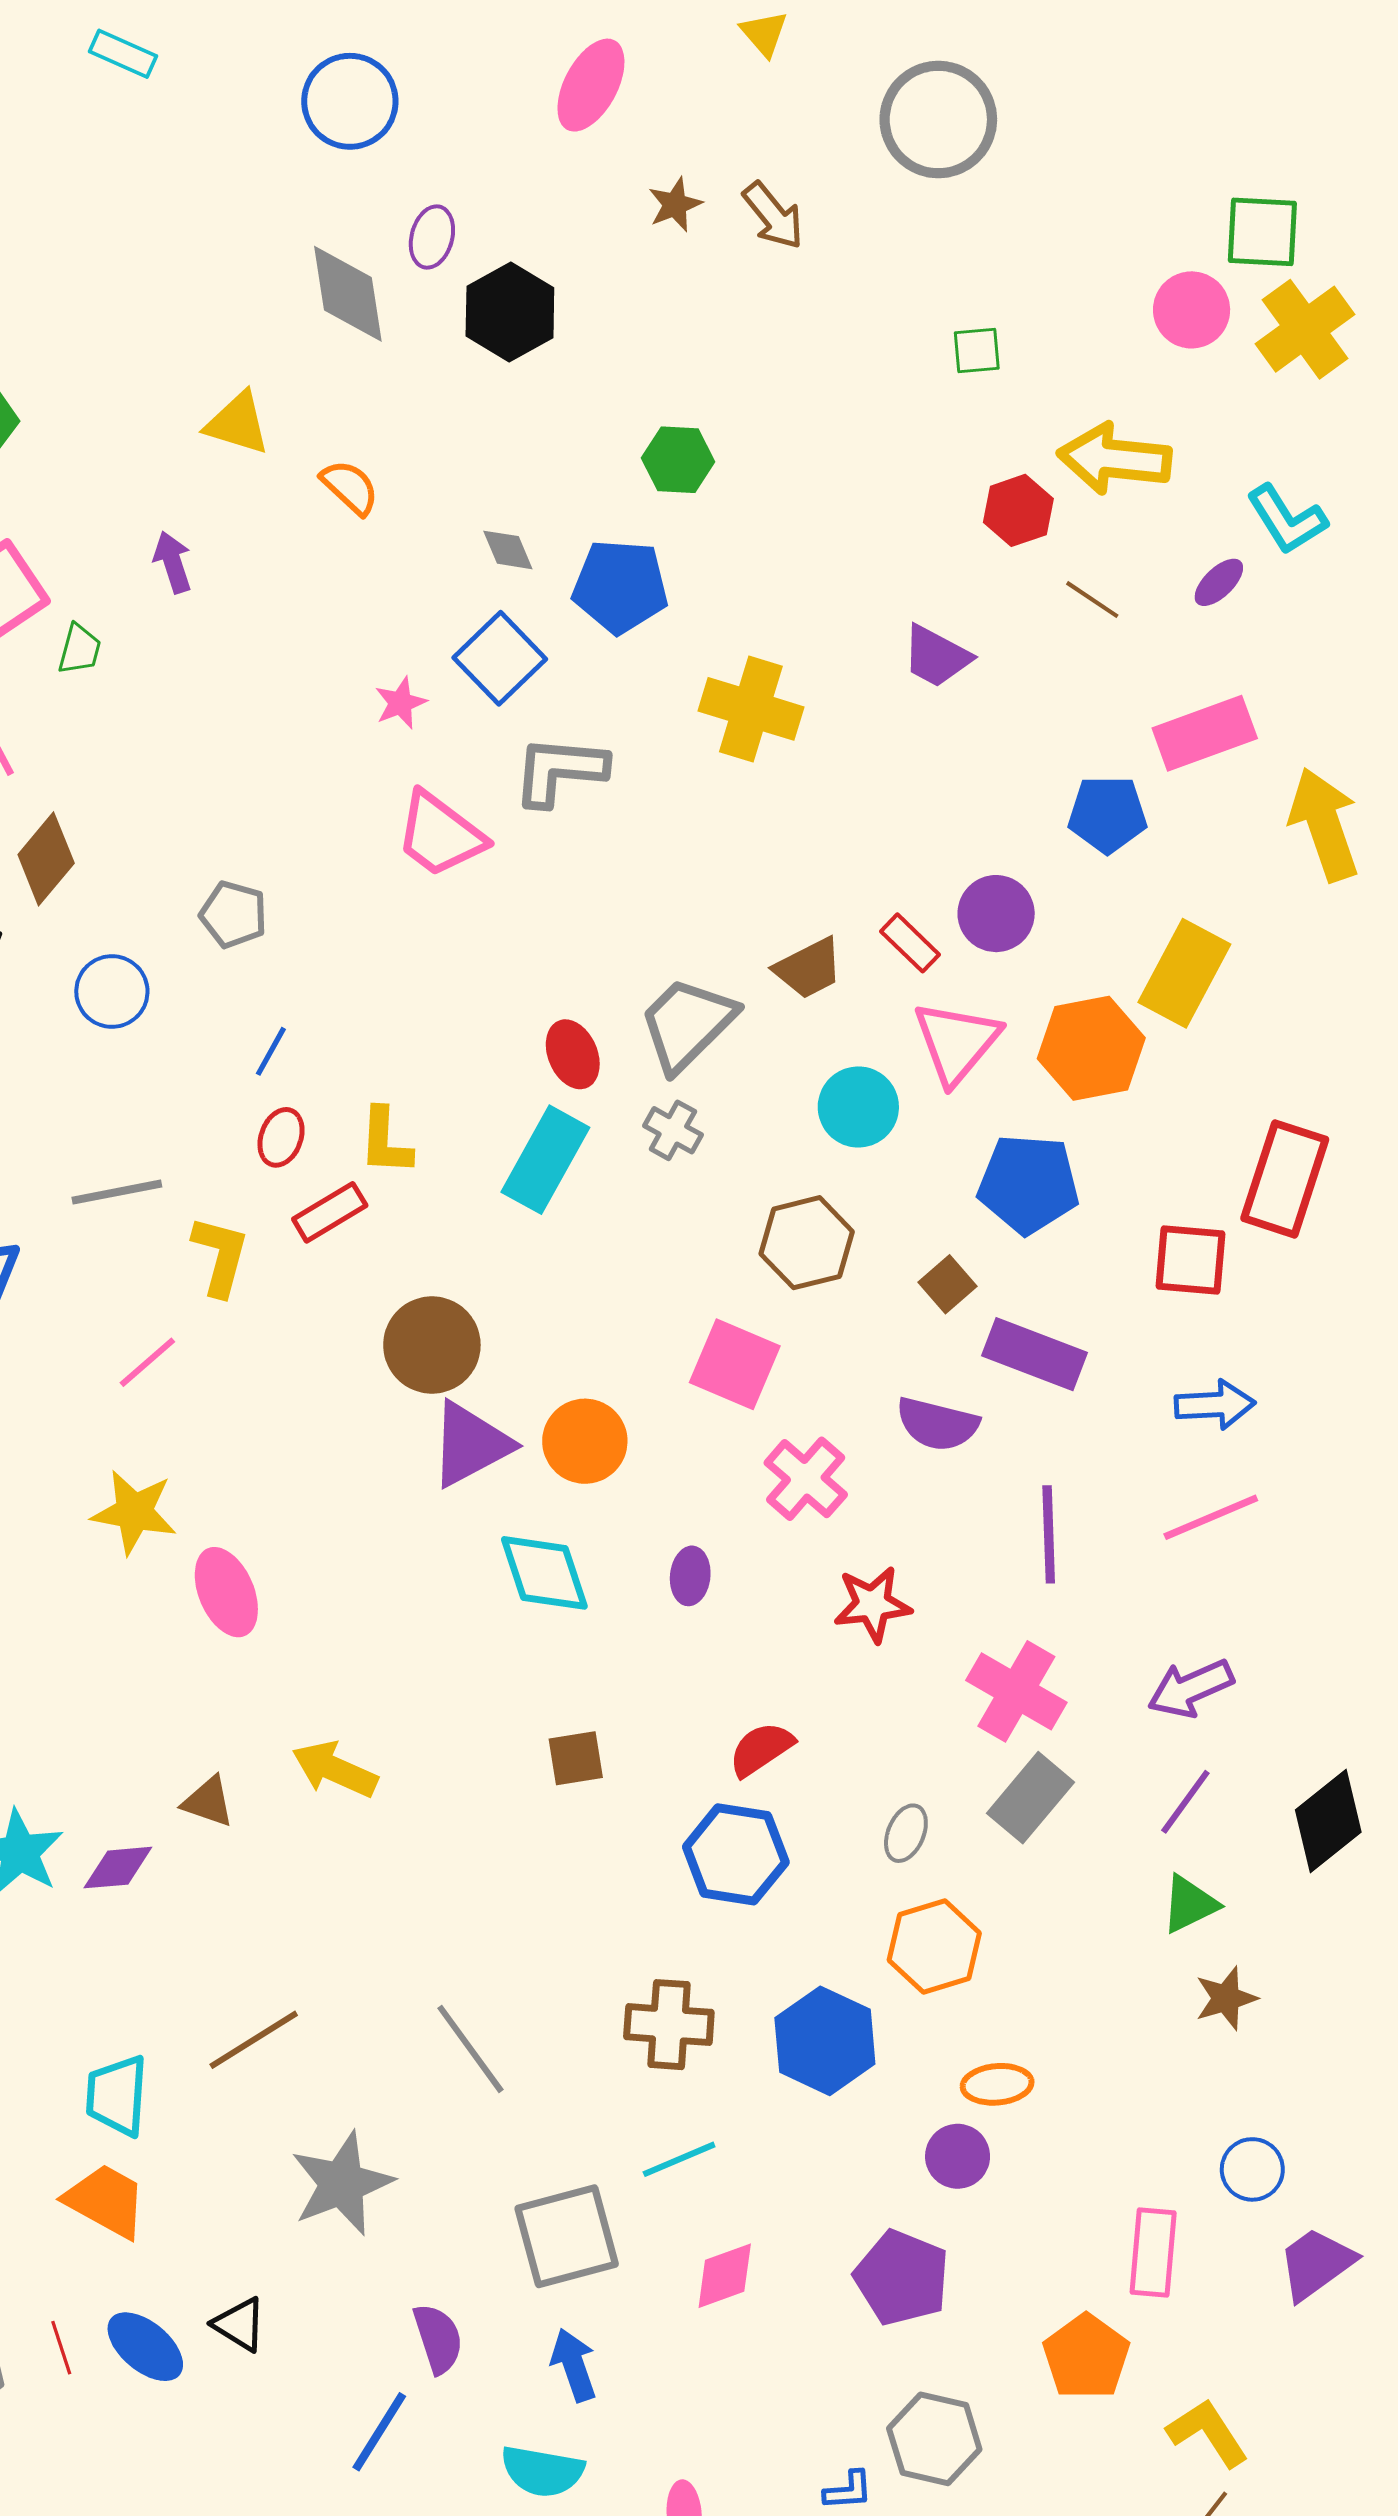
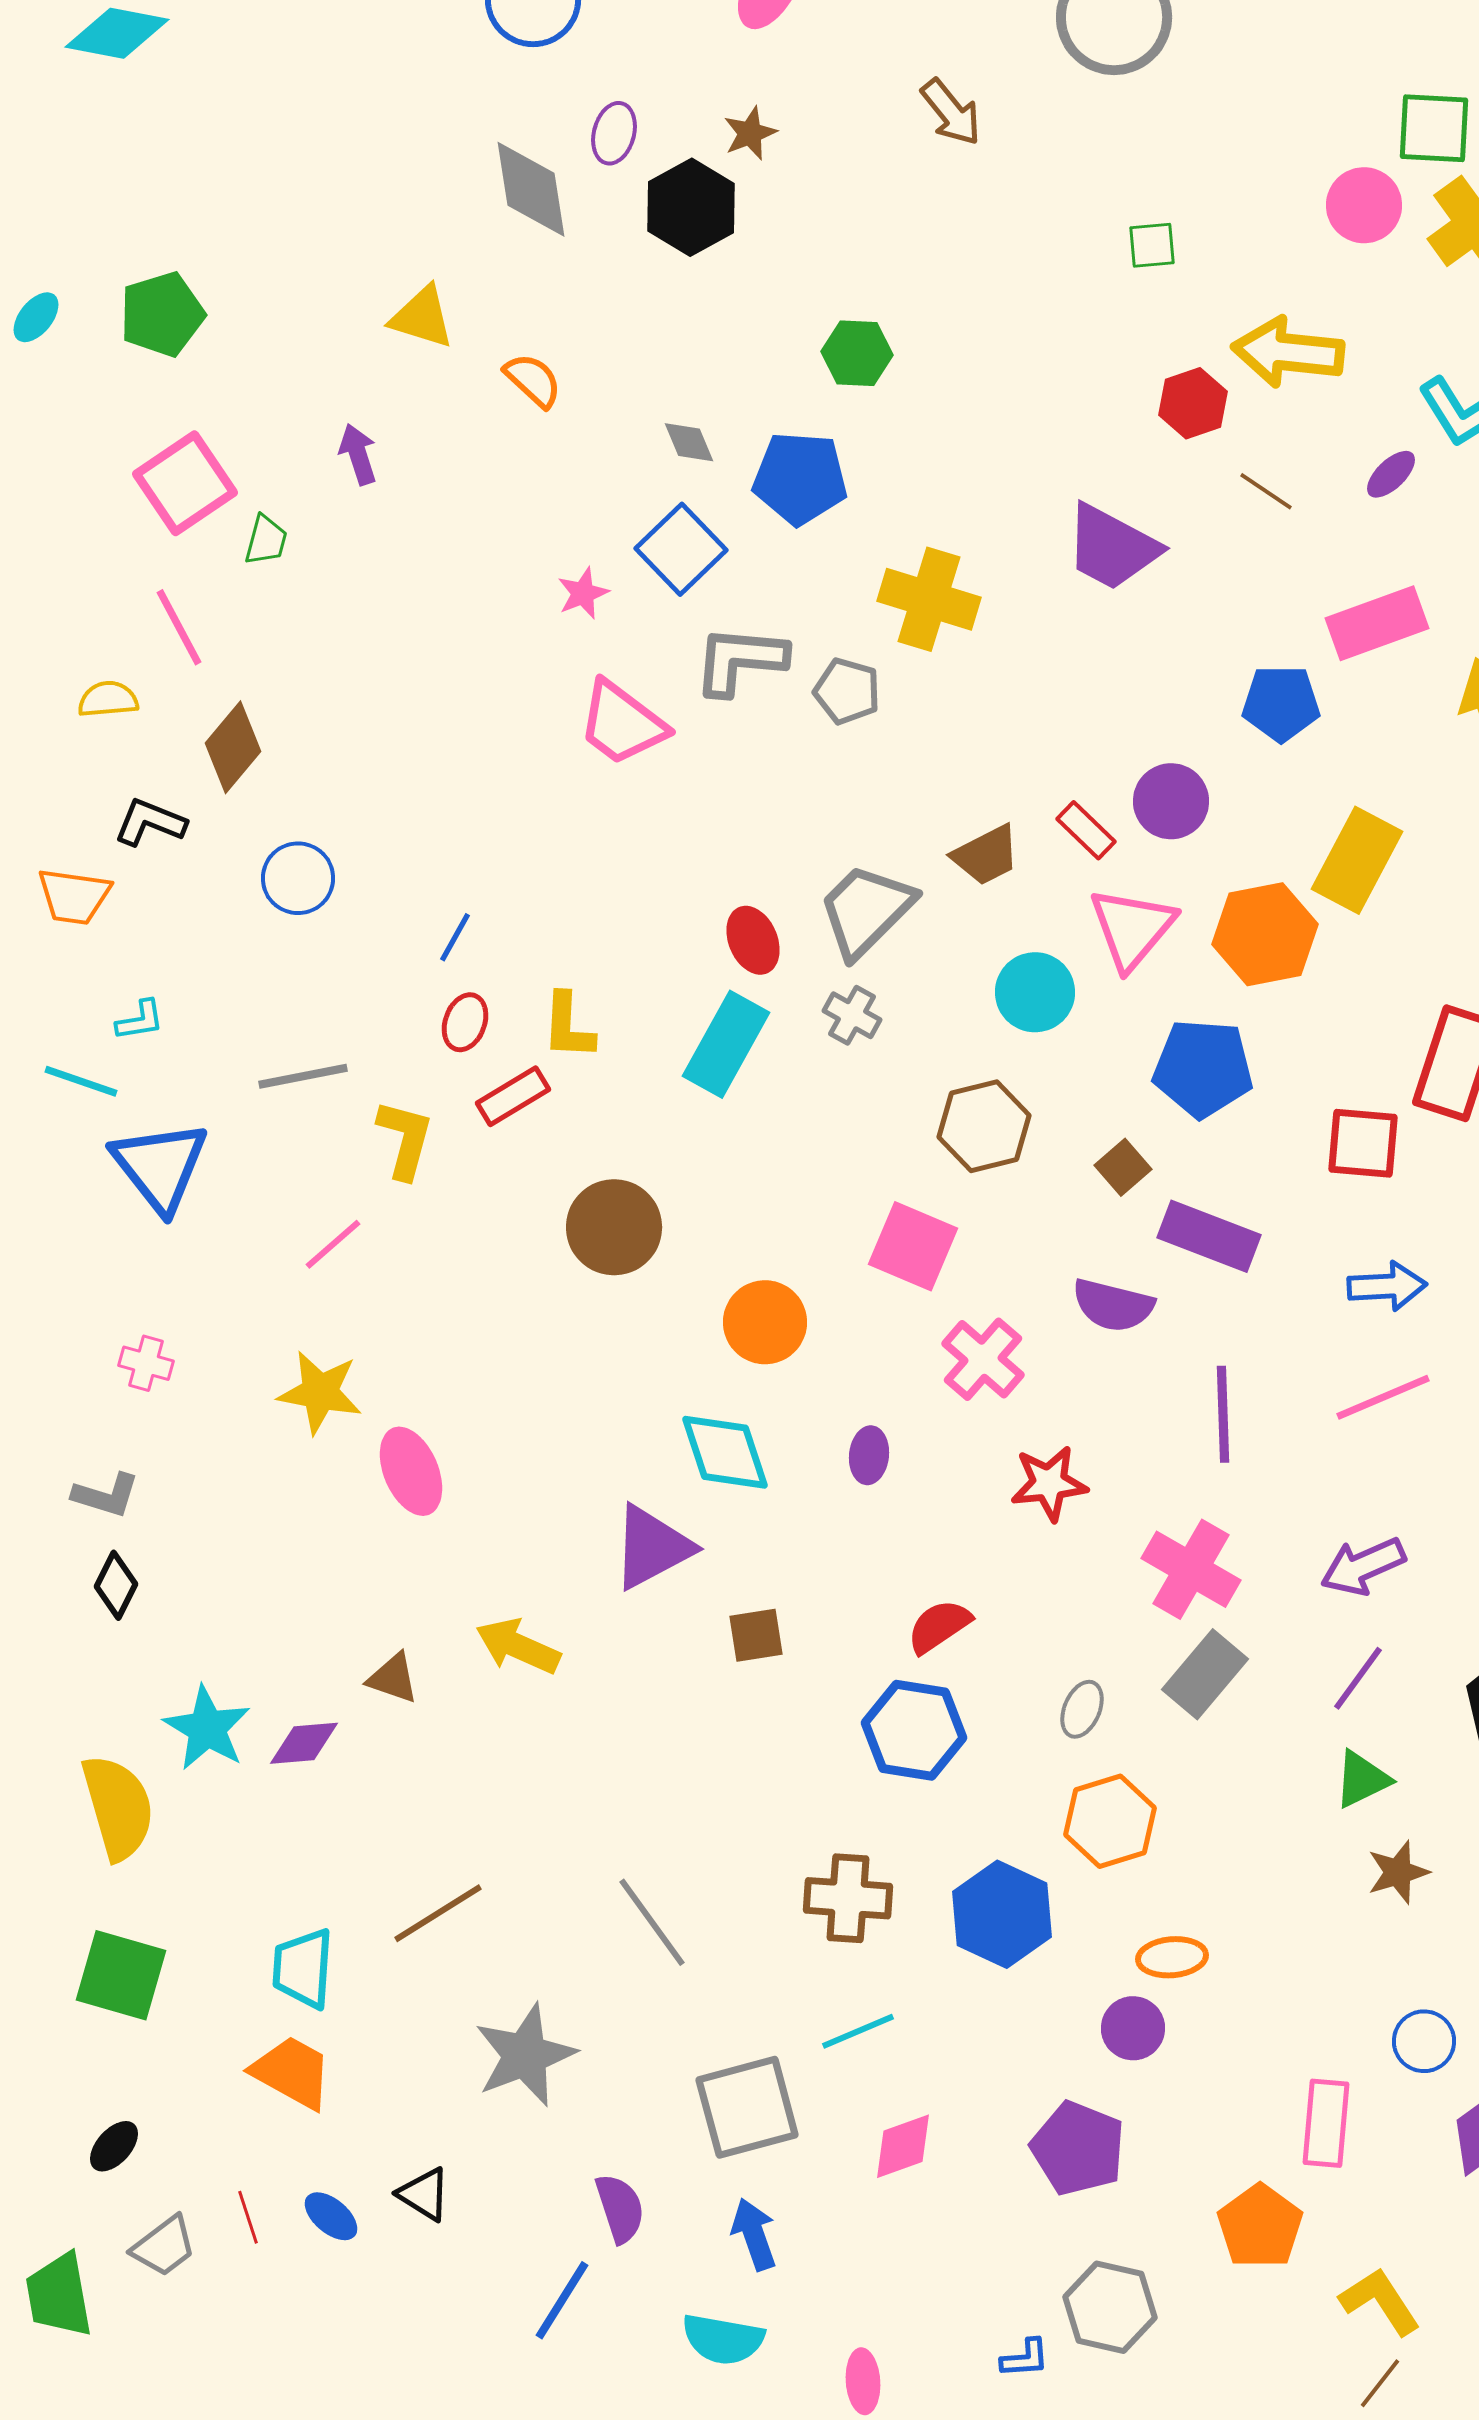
brown star: (675, 205) -> (750, 133), moved
purple trapezoid: (936, 656) -> (1112, 547), size x1.4
gray pentagon: (233, 915) -> (847, 691), moved
purple triangle: (470, 1444) -> (652, 1547), moved
blue ellipse: (145, 2347) -> (331, 2216), size x0.7

